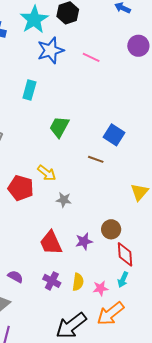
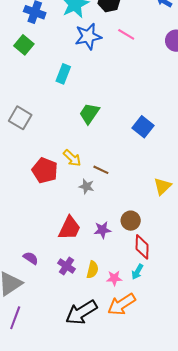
pink line: (91, 57) -> (126, 34), moved
brown line: (96, 159) -> (101, 170), moved
red trapezoid: (51, 243) -> (69, 228), turned -136

